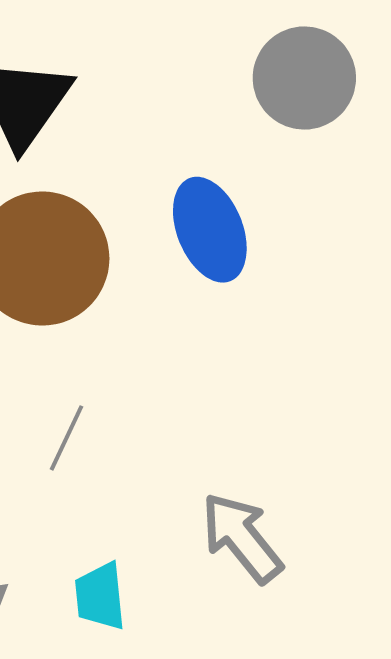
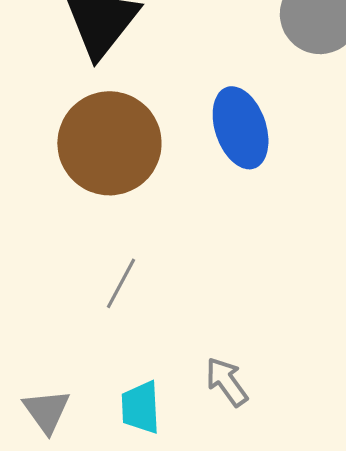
gray arrow: (242, 538) -> (227, 382), moved, size x0.7

